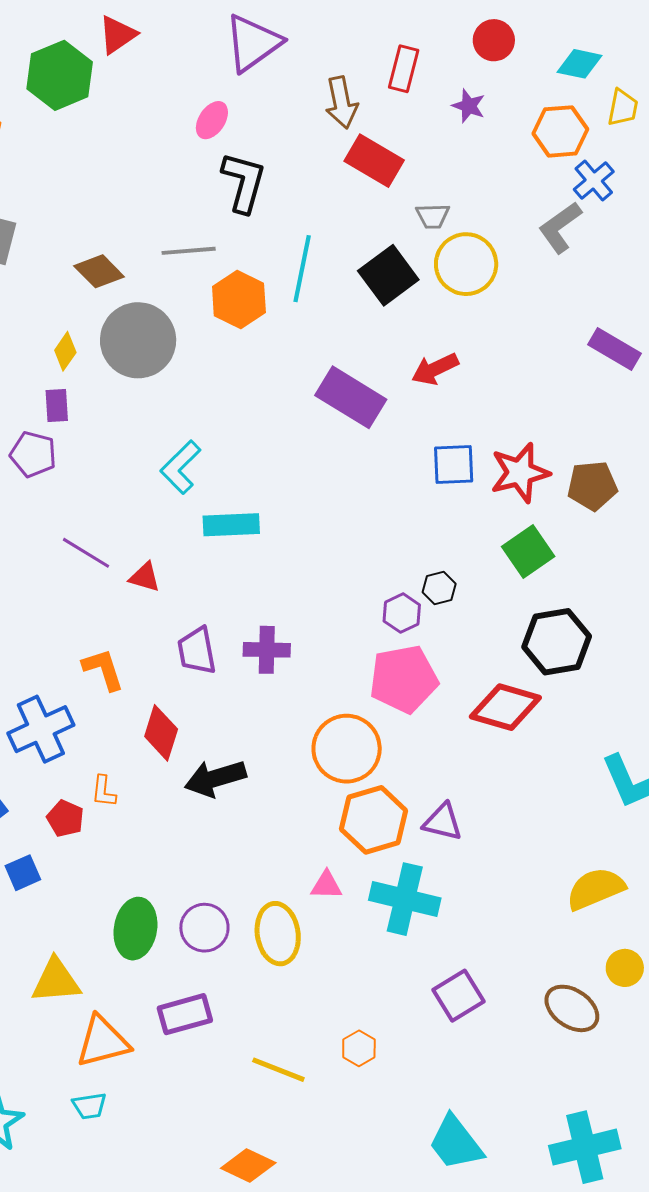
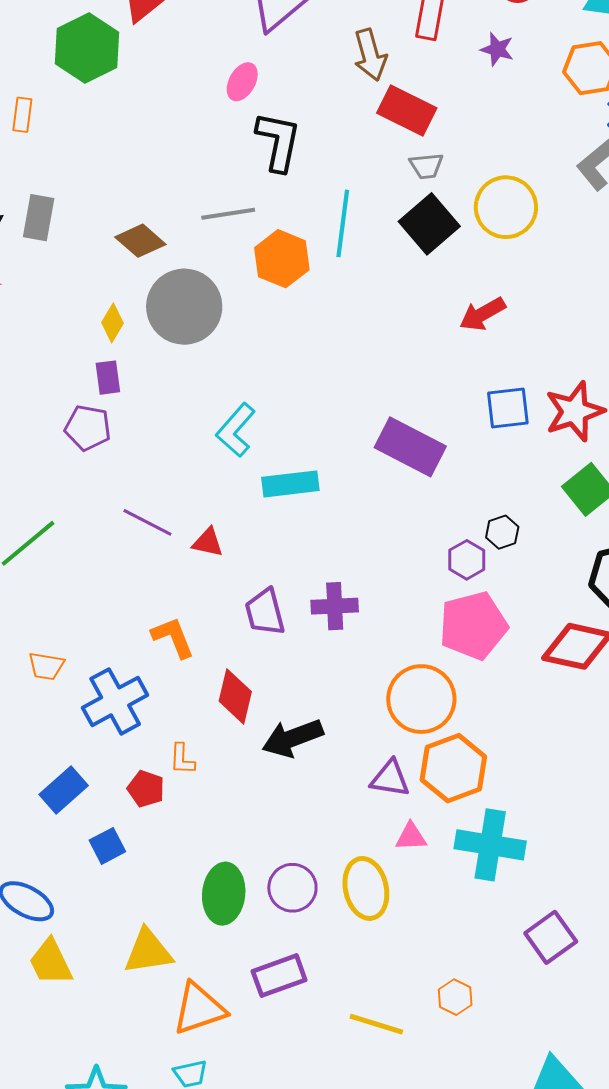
gray trapezoid: (433, 216) -> (426, 166), moved
purple rectangle: (351, 397) -> (410, 447), moved
purple triangle: (443, 822) -> (390, 779), moved

